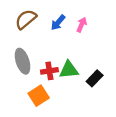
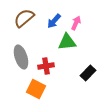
green triangle: (69, 70) -> (67, 42), moved
orange square: (39, 96) -> (36, 89), turned -30

